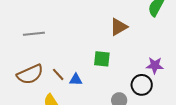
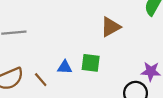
blue triangle: (76, 80) -> (65, 67), moved

